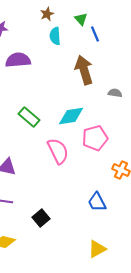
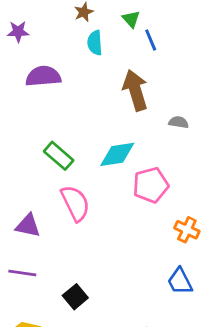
pink semicircle: (58, 151) -> (75, 203), moved
blue trapezoid: (97, 202) -> (180, 281), moved

